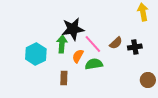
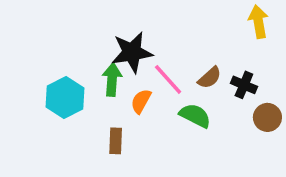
black cross: (135, 47) -> (244, 85), turned 32
green semicircle: (94, 64) -> (195, 116), moved, turned 36
brown circle: (148, 80) -> (267, 117), moved

